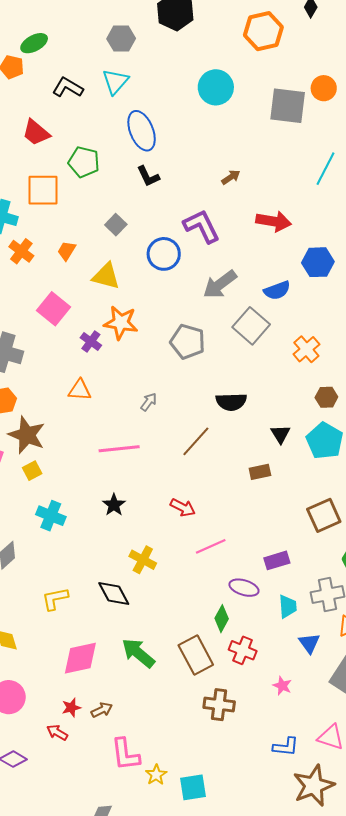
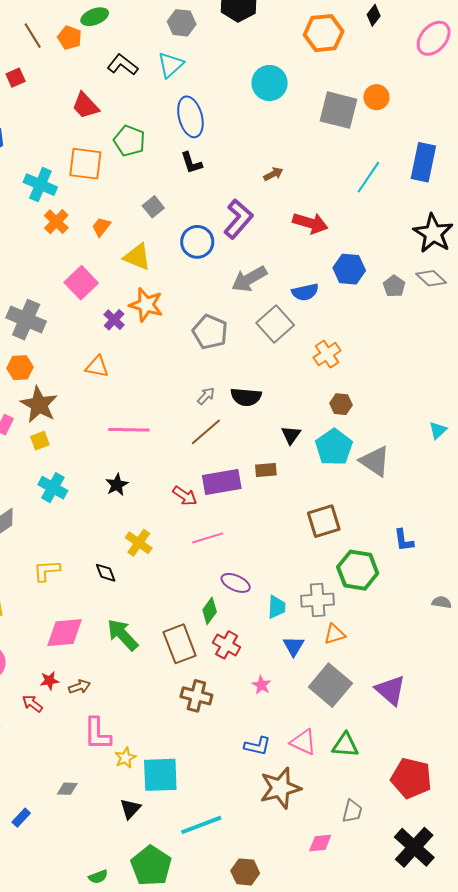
purple L-shape: (202, 226) -> (238, 219), turned 60
gray arrow: (149, 402) -> (206, 396), moved
purple rectangle: (277, 560) -> (222, 482), moved, size x1.5
black diamond: (114, 594) -> (106, 573), size x0.7
cyan square: (193, 787) -> (160, 775), size x1.4

